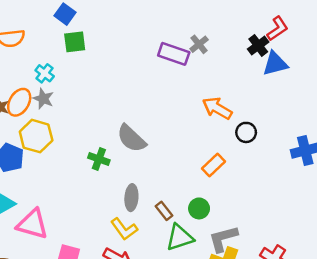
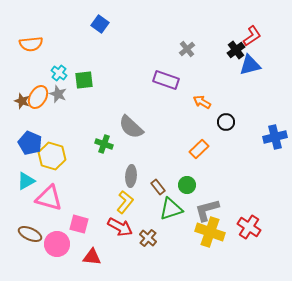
blue square: (65, 14) -> (100, 24), moved
green square: (75, 42) -> (84, 80), moved
purple rectangle: (174, 54) -> (166, 80), moved
orange arrow: (217, 108) -> (202, 102), size x0.7
yellow hexagon: (36, 136) -> (52, 156), moved
yellow L-shape: (124, 229) -> (125, 202), turned -105

